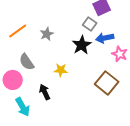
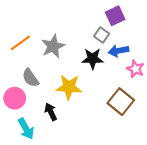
gray star: (47, 34) -> (53, 46), size x1.5
black star: (82, 45) -> (93, 59), turned 30
yellow star: (61, 70) -> (69, 87), size x1.6

